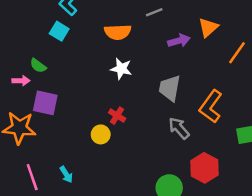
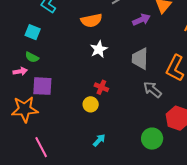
cyan square: (59, 31) -> (33, 32), moved
white star: (121, 69) -> (99, 49), turned -30
cyan arrow: (66, 174) -> (99, 140), moved, turned -96

